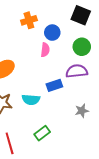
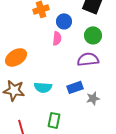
blue rectangle: (54, 85) -> (75, 87), moved
green rectangle: (42, 133) -> (54, 120), turned -42

